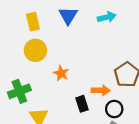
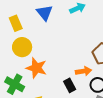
orange star: (61, 73) -> (36, 68), moved, size x1.5
green cross: (19, 91) -> (15, 84), turned -30

